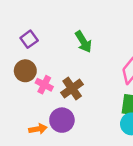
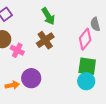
brown cross: (72, 88) -> (45, 40), moved

